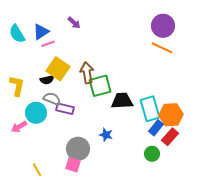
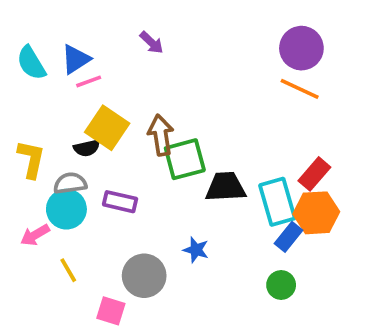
purple arrow: (74, 23) -> (152, 43), moved
gray semicircle: (52, 99) -> (70, 183), moved, turned -30
red rectangle: (170, 137) -> (314, 174), moved
pink square: (73, 165) -> (111, 311), moved
yellow line: (37, 170) -> (68, 270), moved

